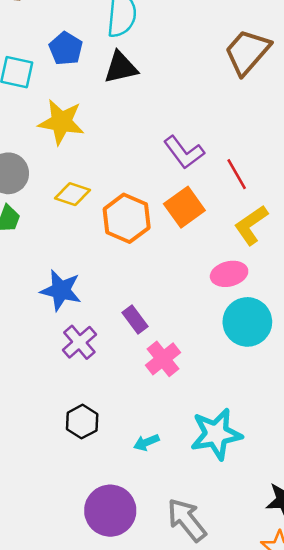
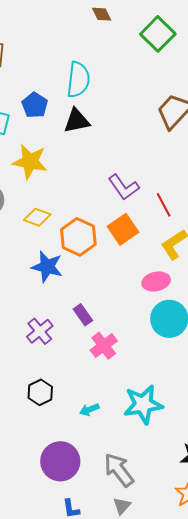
blue star: (61, 290) -> (47, 267), moved

